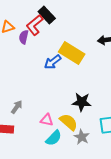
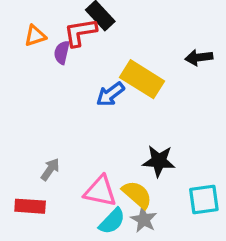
red L-shape: (35, 25) -> (80, 32), turned 30
pink triangle: (47, 120) -> (100, 191), size x1.5
gray star: (82, 137) -> (144, 220), moved

